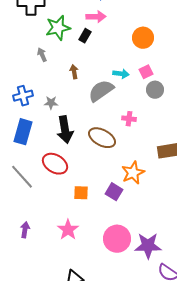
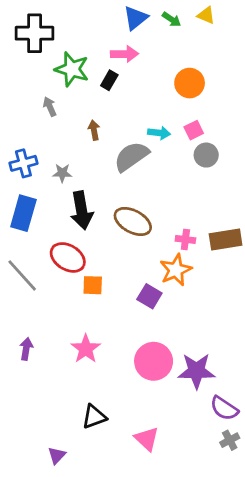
green star: (58, 28) -> (72, 69), turned 30
pink cross: (129, 119) -> (185, 239), moved
orange square: (81, 193) -> (93, 285), moved

